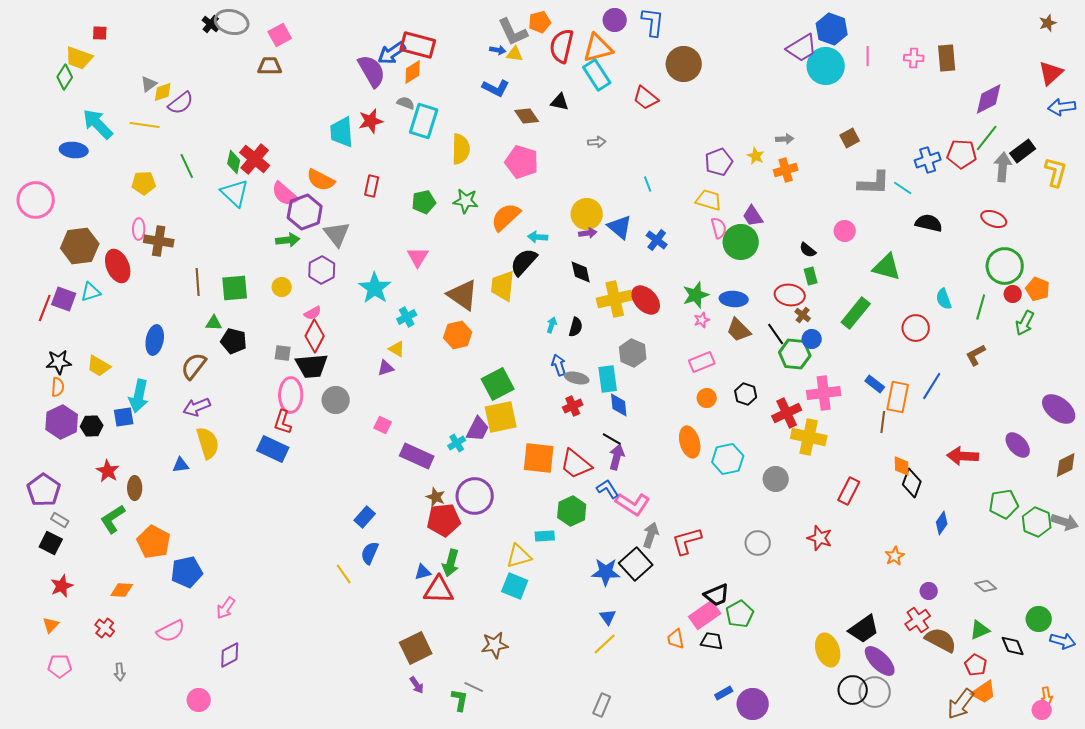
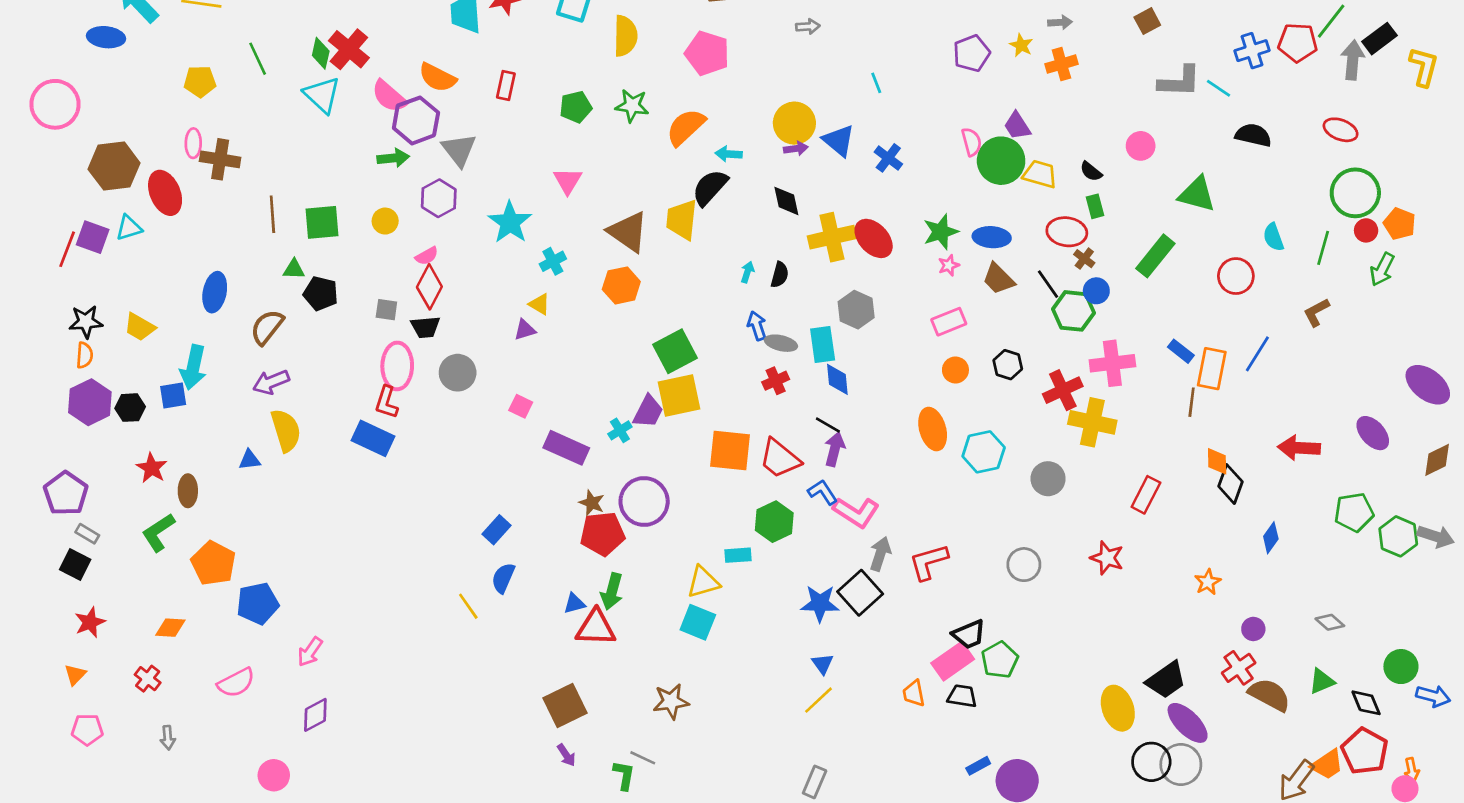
yellow trapezoid: (709, 200) -> (1040, 174), moved
black trapezoid: (312, 366) -> (425, 327), size x0.7
red pentagon: (976, 665) -> (1365, 751), moved, size x1.6

